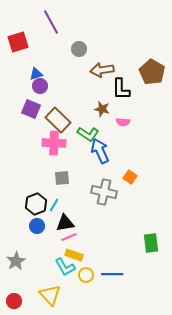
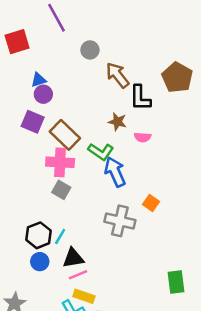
brown arrow: (102, 70) -> (117, 75), turned 60
gray square: (62, 178) -> (61, 190), moved, turned 35

